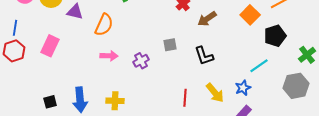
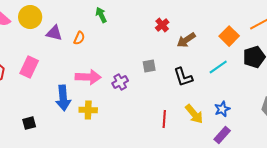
orange semicircle: (104, 25) -> (79, 38), moved, size x0.6
pink arrow: (109, 56) -> (88, 77), size x1.4
cyan line: (259, 66) -> (218, 67), moved
blue arrow: (80, 100) -> (63, 98), moved
yellow cross: (115, 101) -> (88, 110), moved

